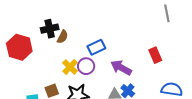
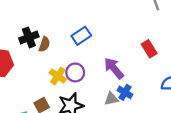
blue rectangle: (96, 47) -> (81, 36), moved
purple arrow: (121, 68) -> (114, 68), turned 30

